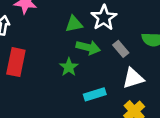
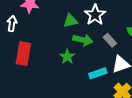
cyan rectangle: (95, 94) -> (98, 73), moved

